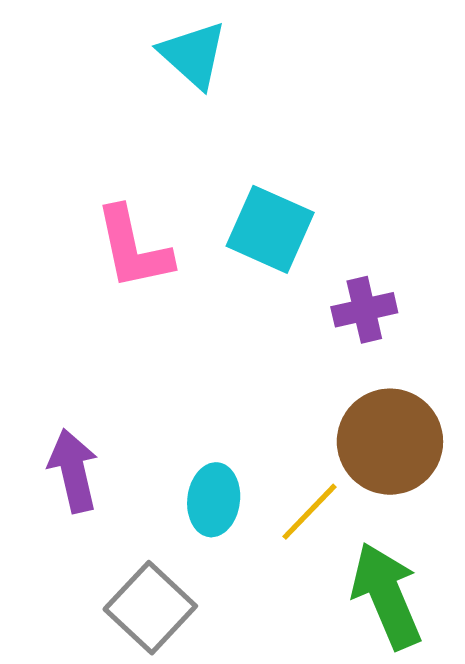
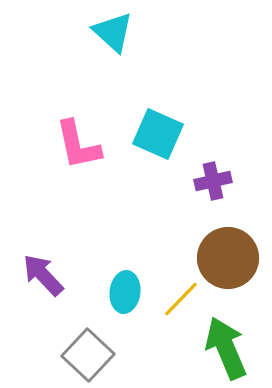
purple arrow: (73, 471) -> (43, 275), turned -30

